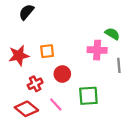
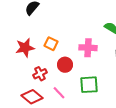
pink cross: (97, 50) -> (88, 48), moved
orange square: (47, 51) -> (51, 44), turned 32

